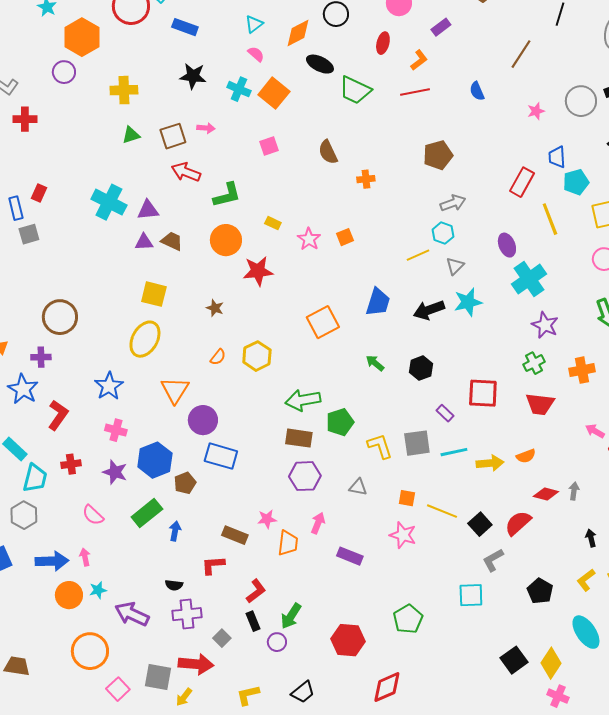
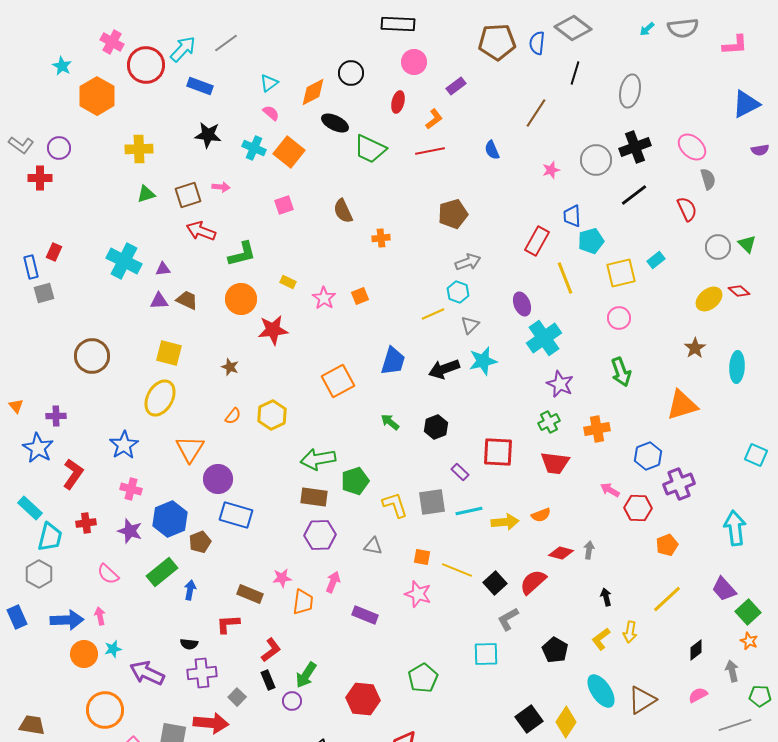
purple circle: (64, 72) -> (59, 148), moved
purple triangle: (148, 210) -> (163, 269), size x0.7
brown circle: (60, 317) -> (92, 356), moved

